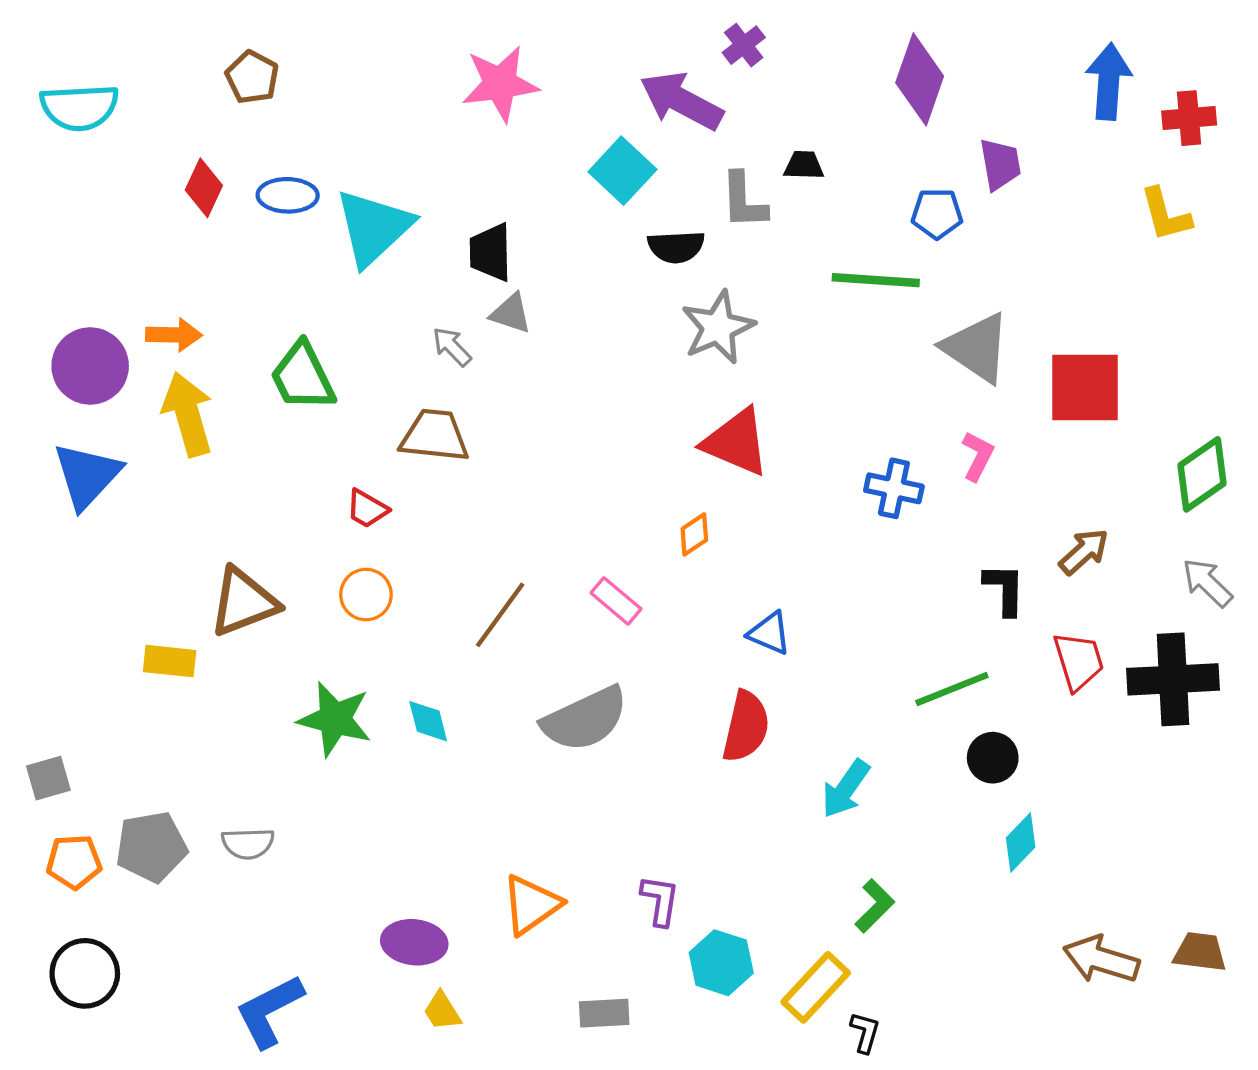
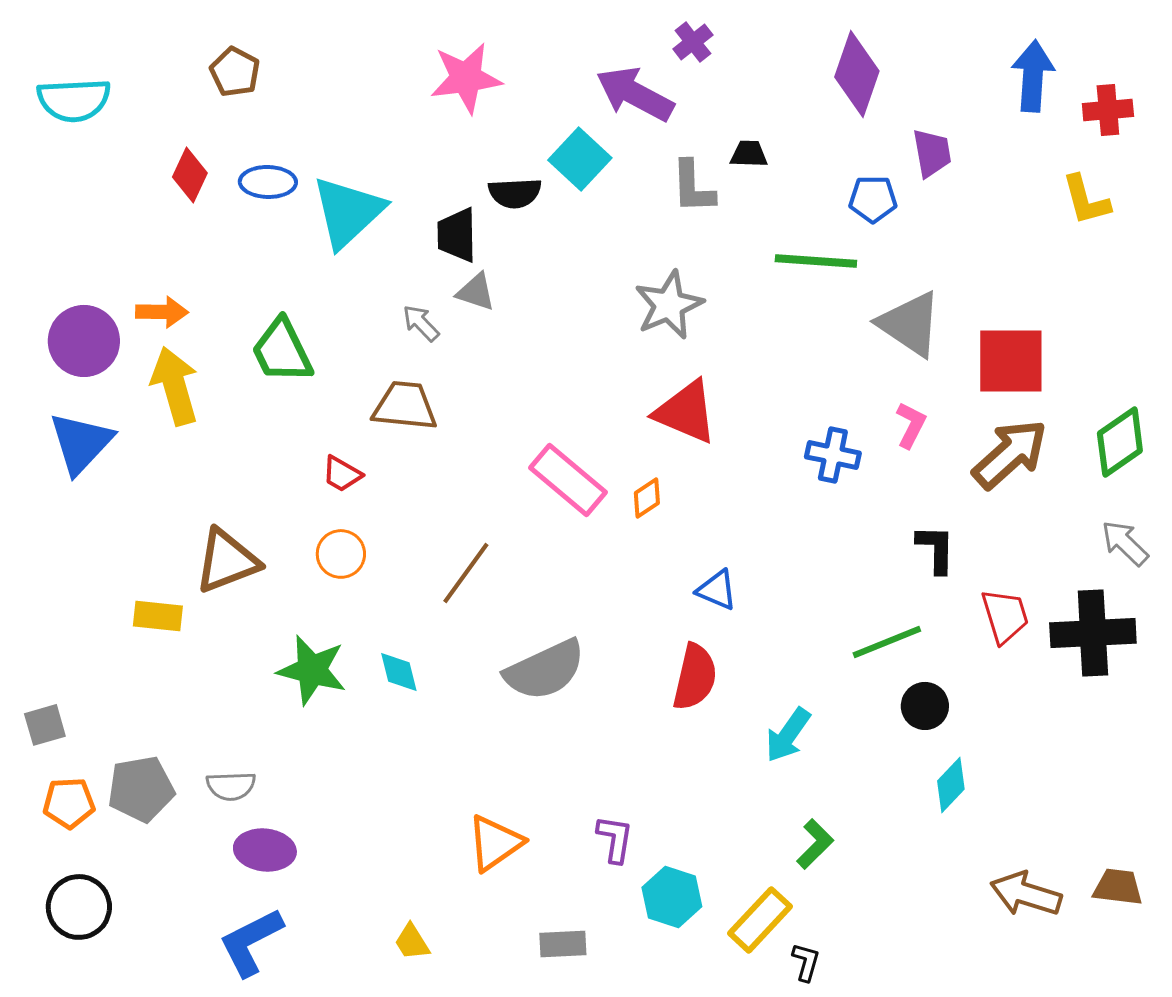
black semicircle: (676, 247) -> (515, 193), moved
brown arrow: (1084, 552) -> (1010, 454), moved, size x1.6
pink rectangle: (616, 601) -> (568, 480), moved, size x1.6
purple ellipse: (414, 942) -> (265, 850), moved

